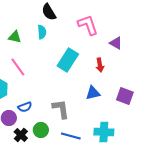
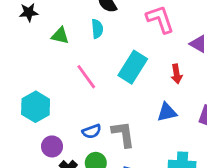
pink line: (18, 67) -> (86, 77), moved
blue semicircle: (25, 107) -> (92, 131), moved

